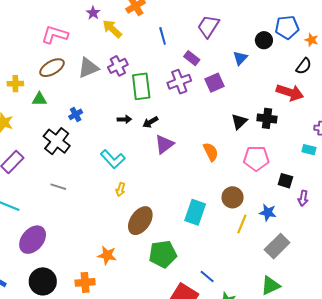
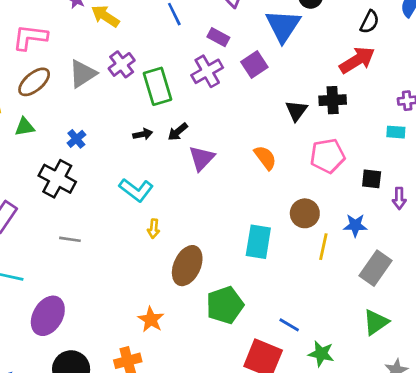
blue triangle: (240, 58) -> (283, 26), size x1.8
red arrow: (290, 92) -> (357, 60), turned -40
orange star: (107, 255) -> (151, 320), turned 30

